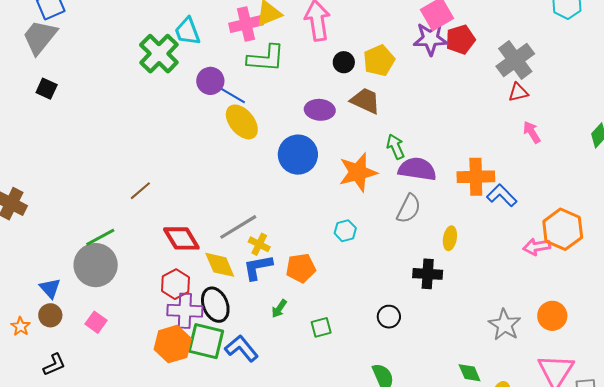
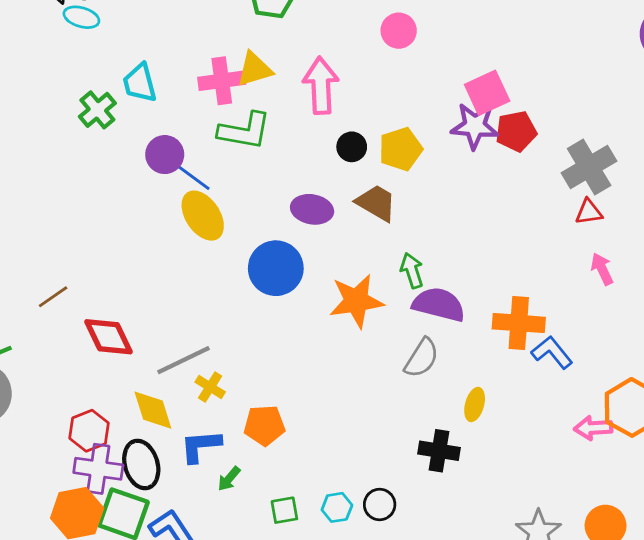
green cross: (159, 54) -> (97, 110), size x0.7
cyan hexagon: (345, 231) -> (337, 507), moved
red diamond: (181, 238) -> (108, 337), moved
blue L-shape: (258, 267) -> (201, 446), moved

